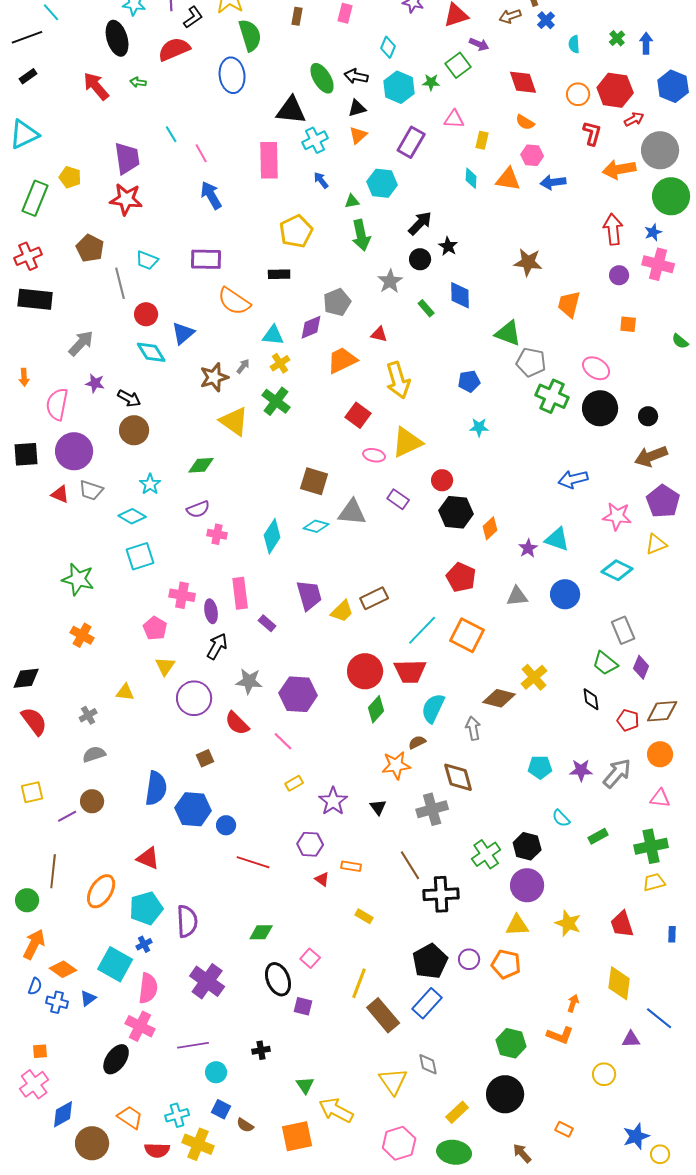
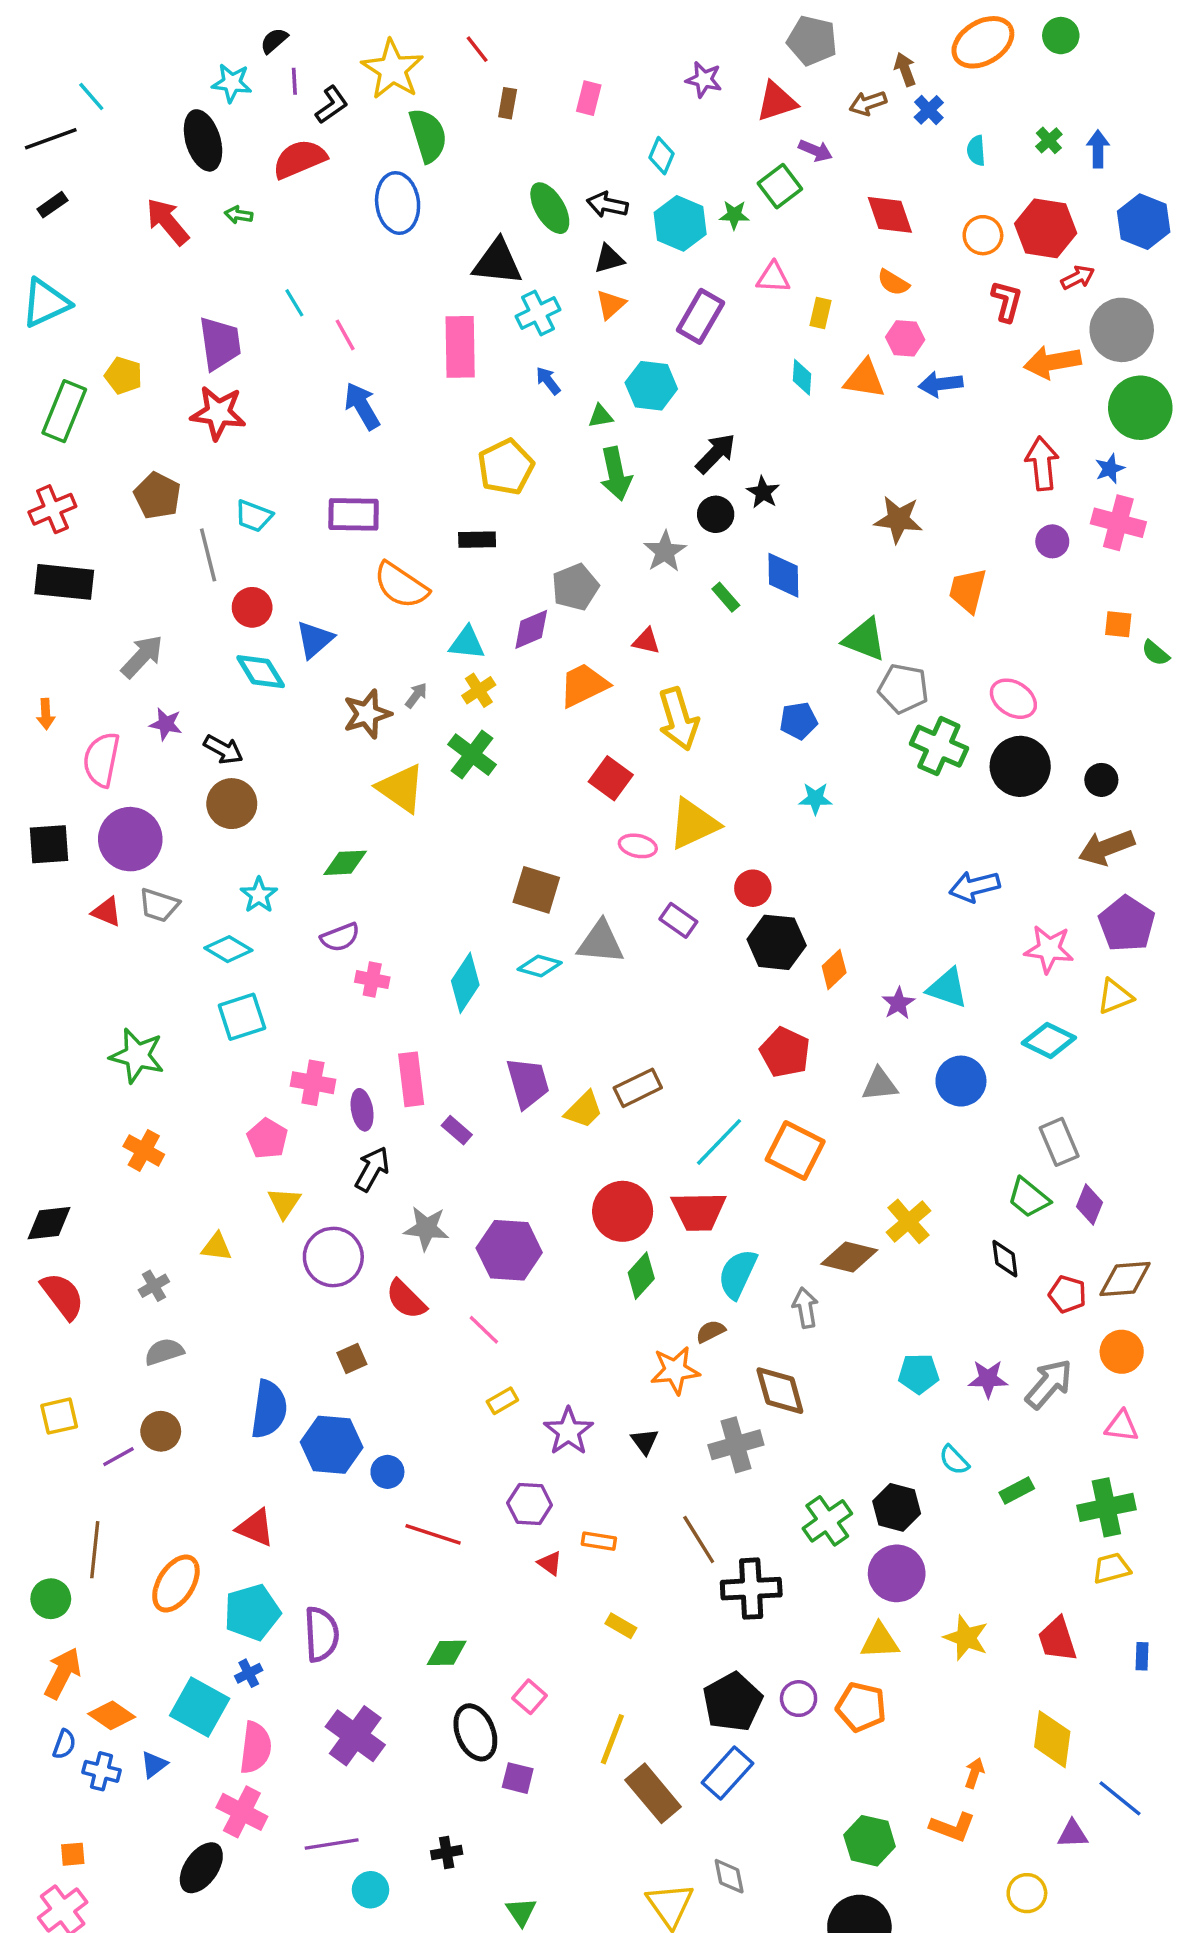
orange square: (628, 324) -> (1118, 624), moved

